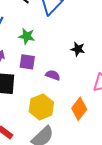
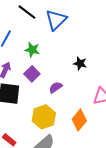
purple square: (27, 62) -> (32, 74), turned 35
purple semicircle: (53, 75) -> (56, 87), turned -56

